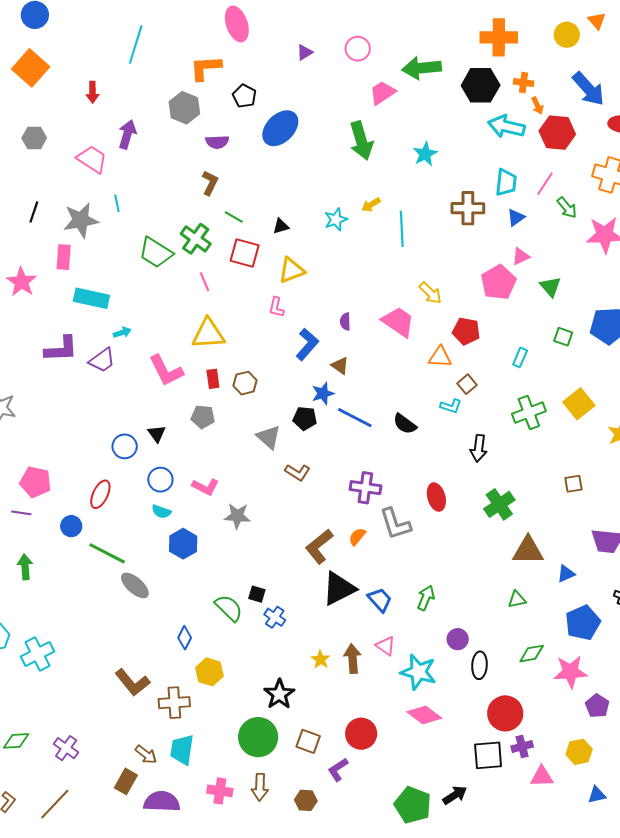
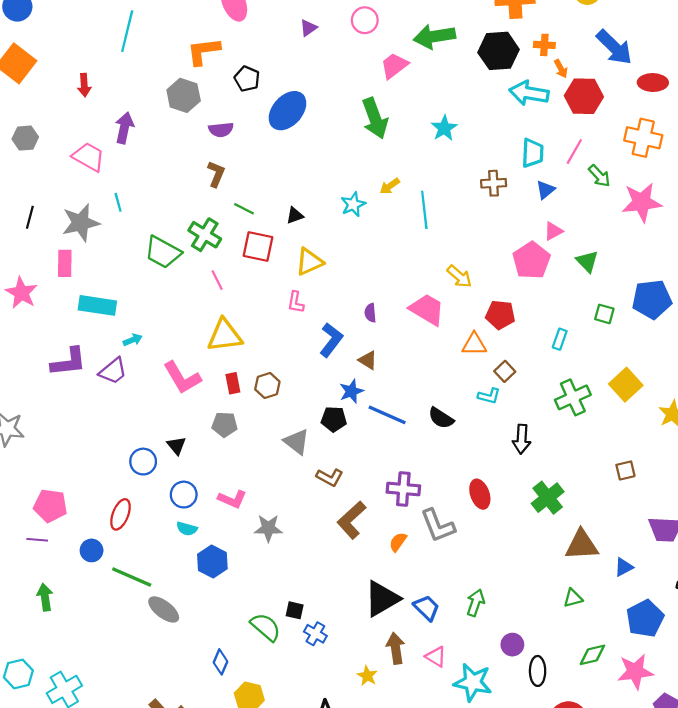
brown cross: (468, 208) -> (494, 183), size x0.7
brown L-shape: (319, 546) -> (352, 520), moved
brown arrow: (353, 659) -> (396, 648), moved

